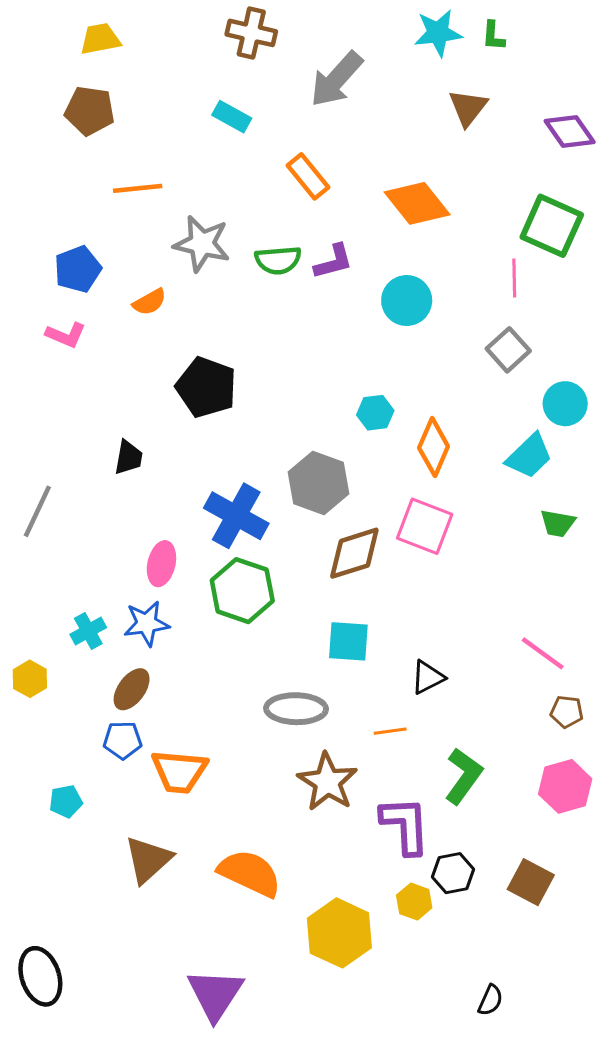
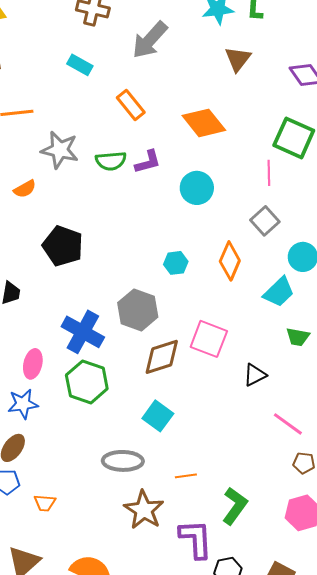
orange diamond: (434, 447) -> (230, 261), moved
cyan square: (348, 641) -> (158, 416), turned 32
black triangle: (428, 677) -> (255, 375), moved
orange trapezoid: (179, 771) -> (45, 503), size x0.6

